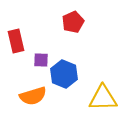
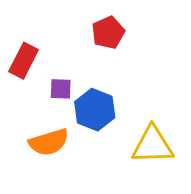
red rectangle: (16, 41) -> (24, 61), turned 40

